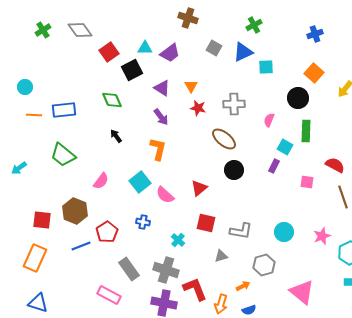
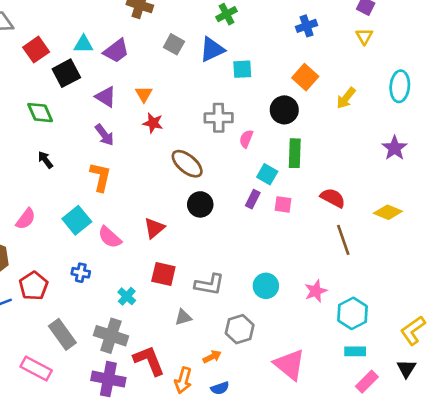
gray cross: (234, 104) -> (219, 118), moved
pink square: (307, 182) -> (283, 204), moved

